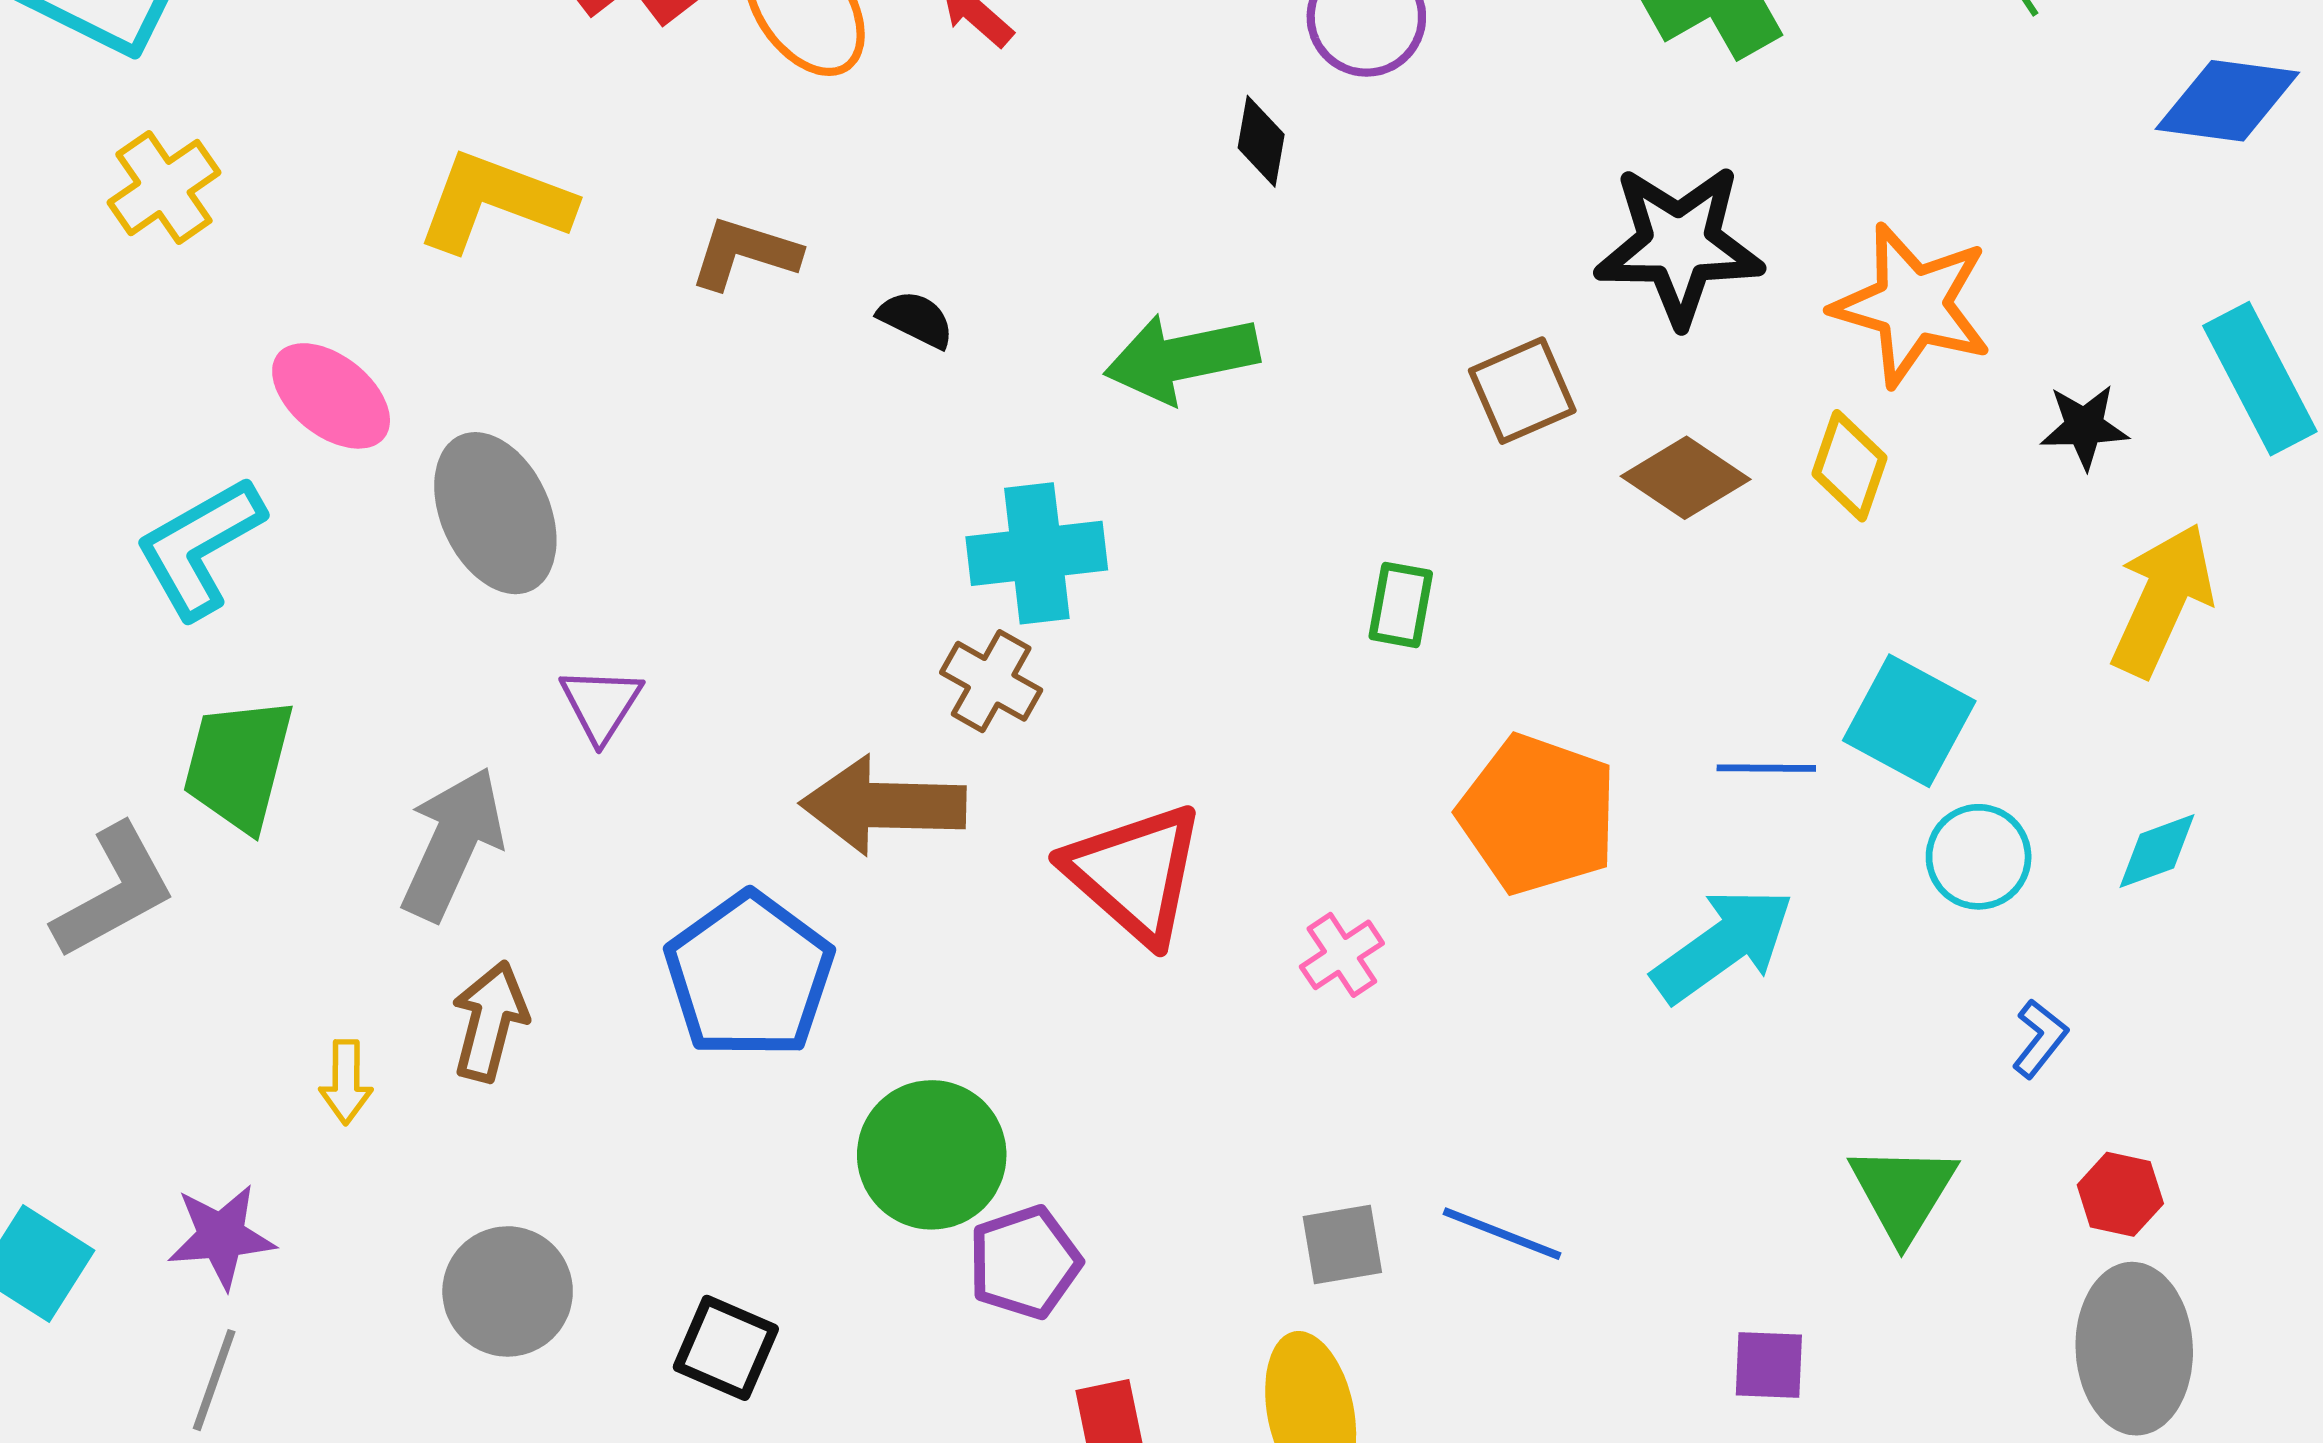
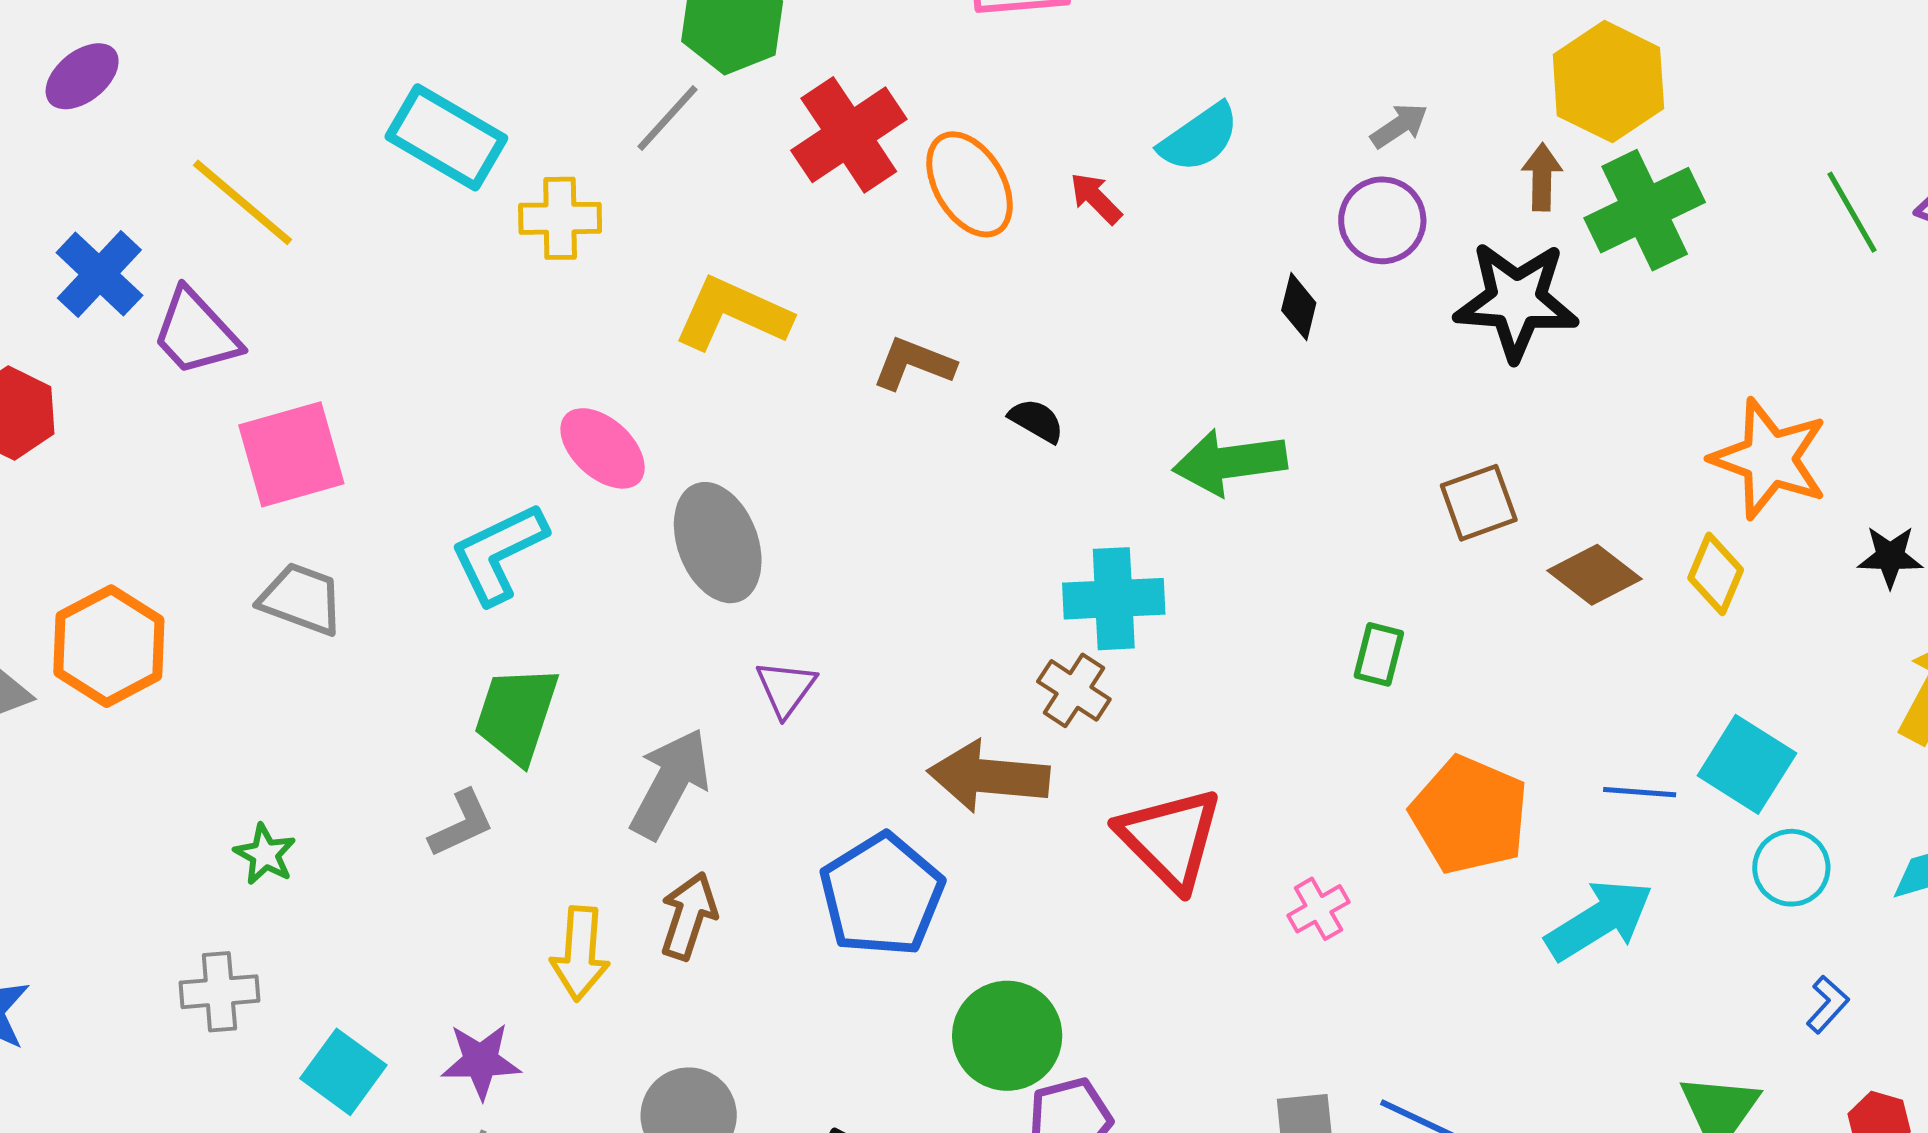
yellow cross: (164, 188) -> (560, 218), moved, turned 30
black star: (1679, 245) -> (1516, 301), moved
gray L-shape: (114, 891) -> (461, 824), moved, size x0.7
yellow arrow: (346, 1082) -> (580, 954), size x1.5

